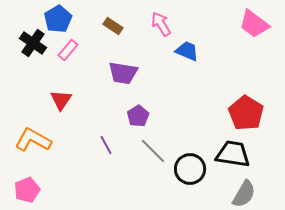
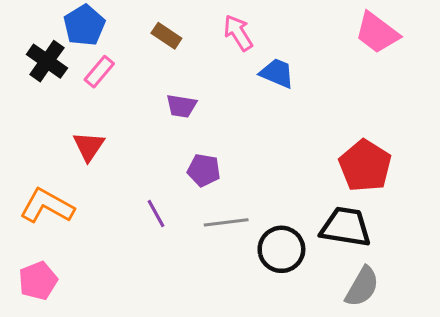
purple trapezoid: (123, 73) -> (181, 106), size x0.7
purple pentagon: (138, 116) -> (204, 170), turned -30
gray line: (153, 151) -> (226, 222), turned -52

